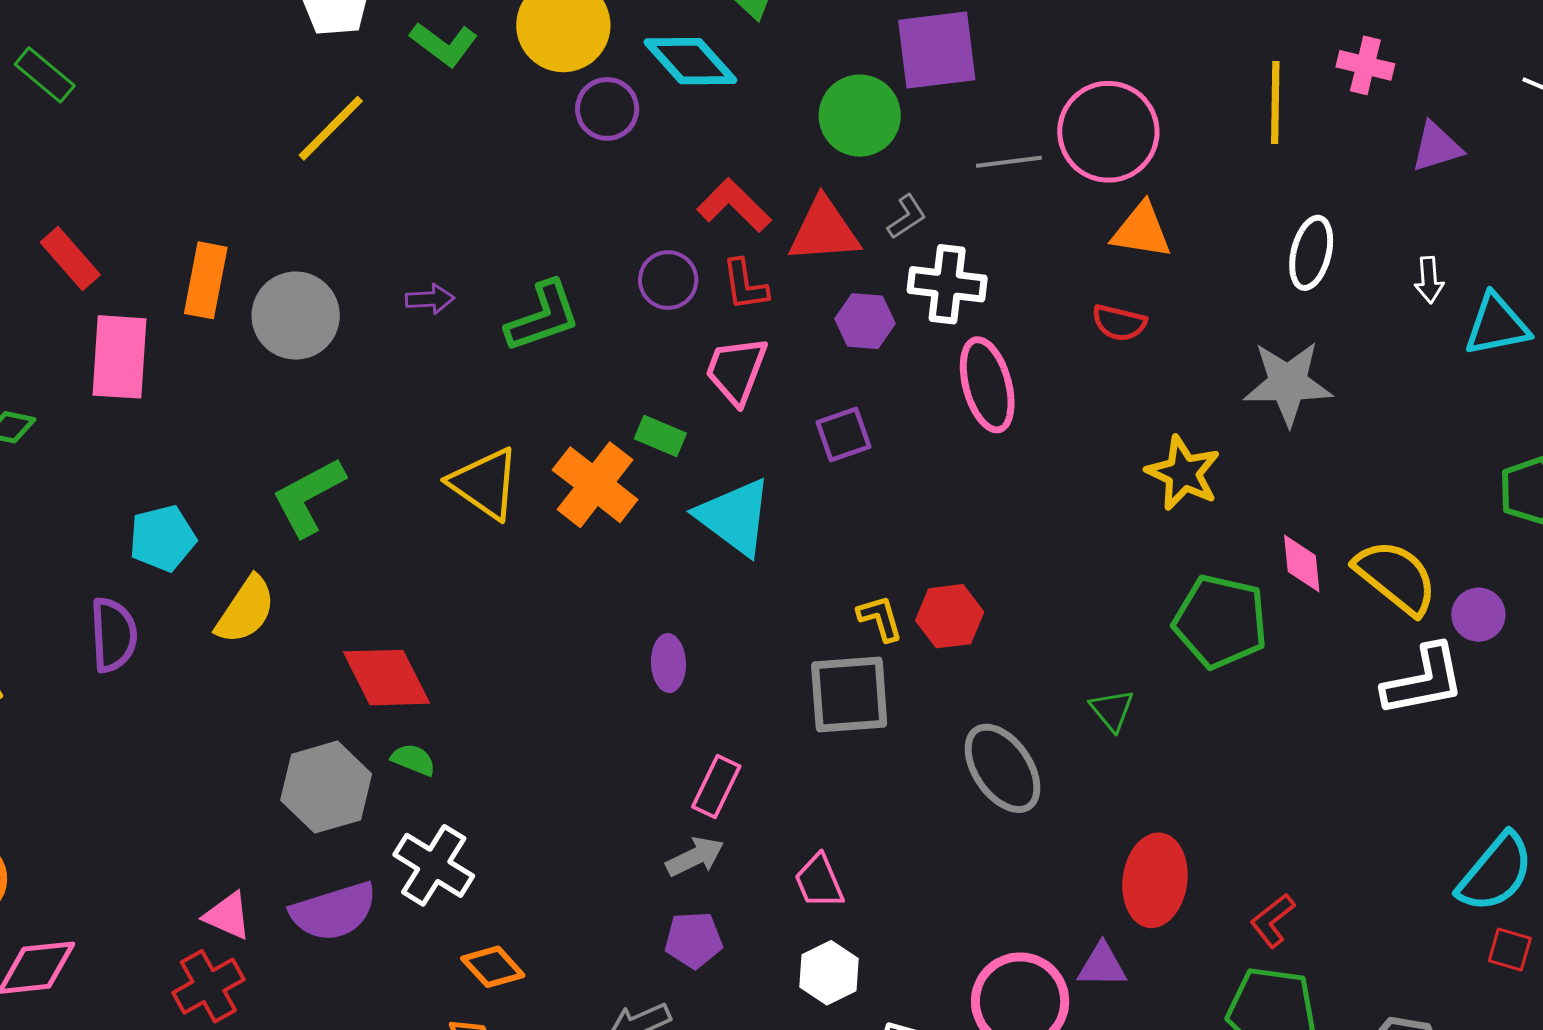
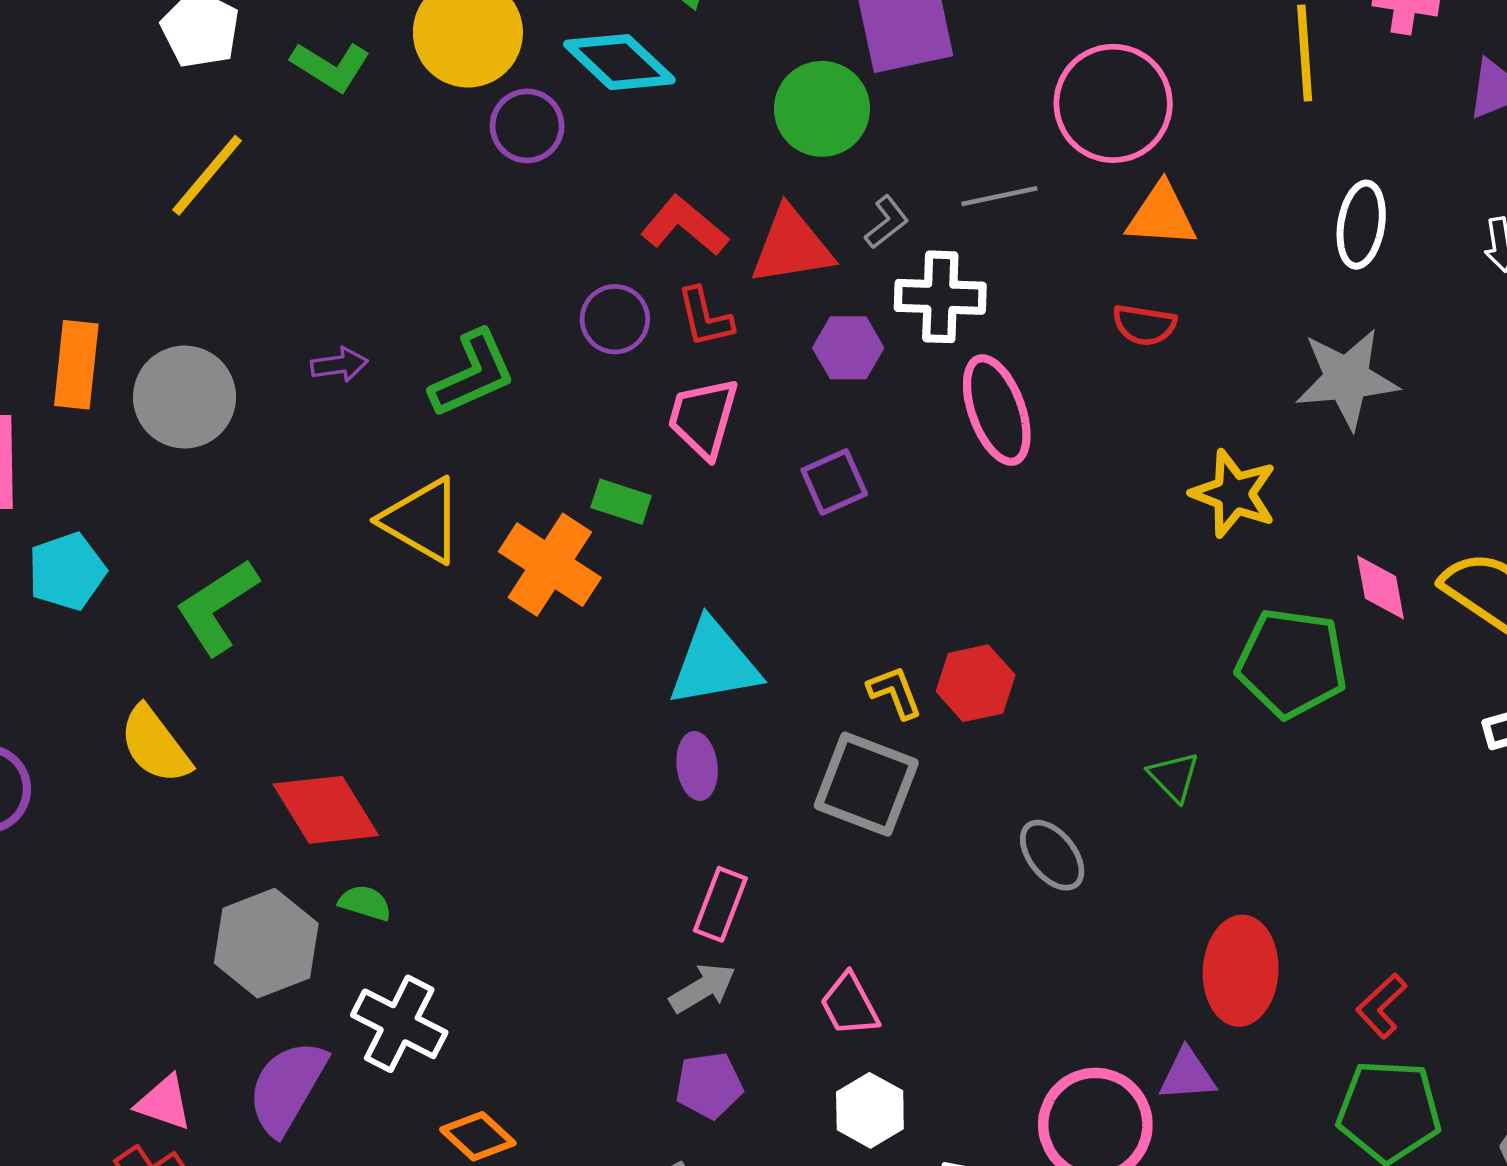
gray line: (1009, 162) -> (999, 196), moved
yellow triangle: (485, 484) -> (422, 520), moved
cyan triangle: (735, 517) -> (714, 663), moved, turned -42
cyan pentagon: (162, 538) -> (67, 571), moved
yellow semicircle: (246, 610) -> (155, 745), turned 114
purple ellipse: (668, 663) -> (697, 766), moved
gray square: (849, 694) -> (866, 784), turned 30
gray ellipse: (1002, 768) -> (1052, 855), size x0.7
purple semicircle: (334, 911) -> (287, 1087), turned 142

